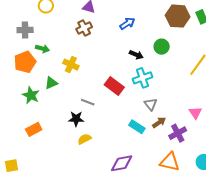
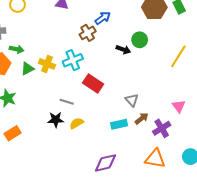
brown cross: (84, 28) -> (88, 33), moved
black arrow: (136, 55) -> (123, 50), moved
cyan cross: (142, 78) -> (73, 60), moved
green triangle: (51, 83) -> (27, 69), moved
cyan rectangle: (137, 127) -> (119, 124), turned -42
yellow semicircle: (84, 139) -> (77, 123), moved

